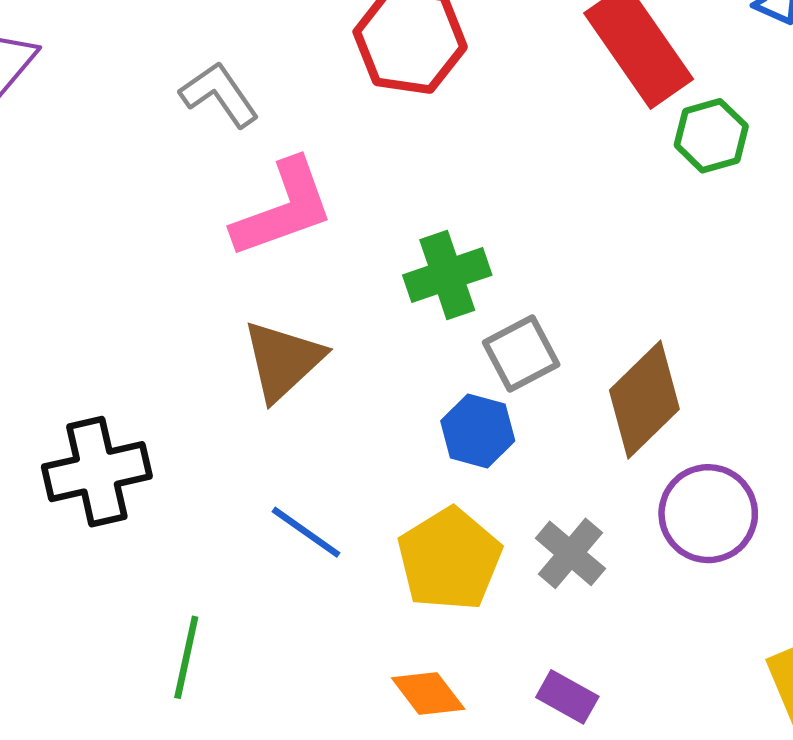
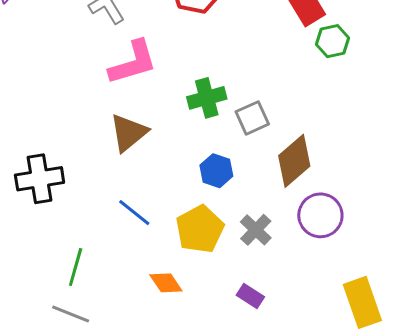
gray square: (521, 354) -> (252, 118), moved
orange diamond: (428, 693) -> (166, 283), moved

